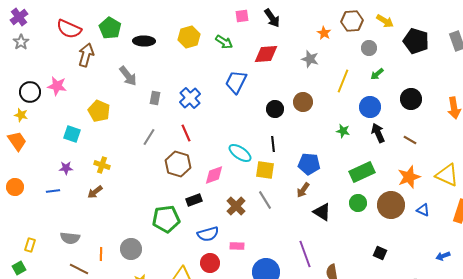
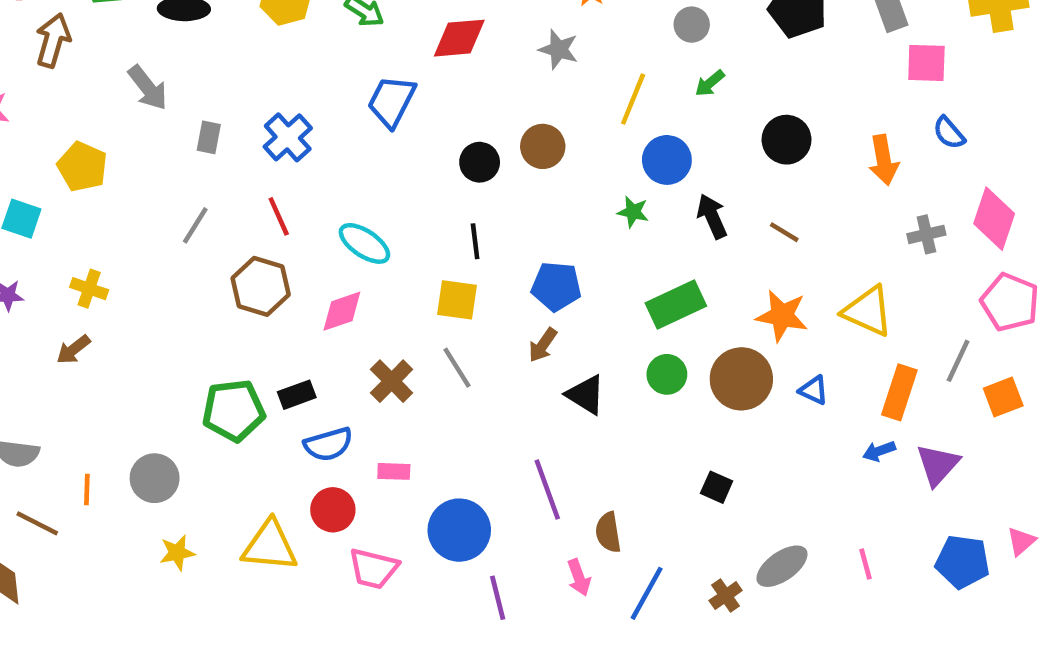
blue circle: (370, 107) -> (667, 160), moved
cyan ellipse: (240, 153) -> (364, 243), moved
orange star: (409, 177) -> (782, 316), turned 30
black rectangle: (194, 200) -> (297, 395), moved
blue arrow: (443, 256) -> (879, 451), moved

